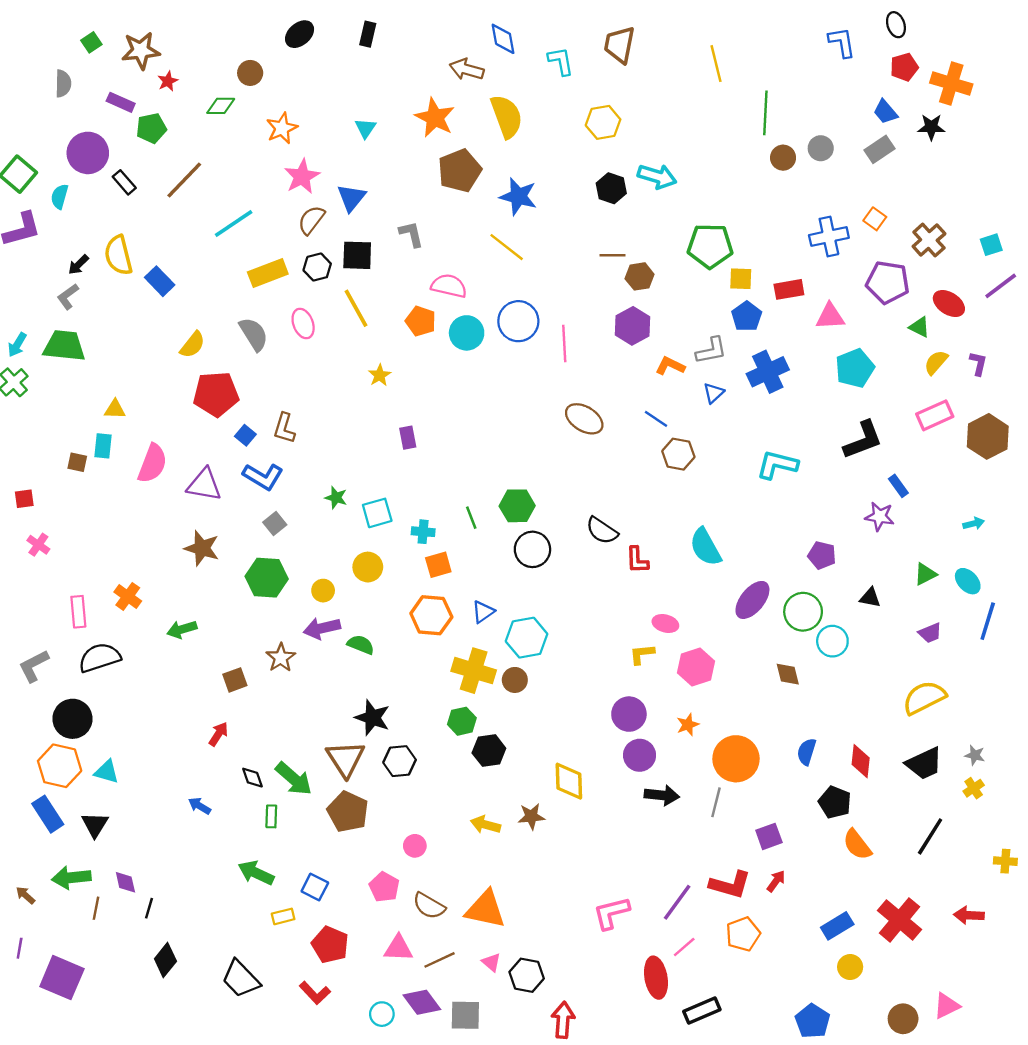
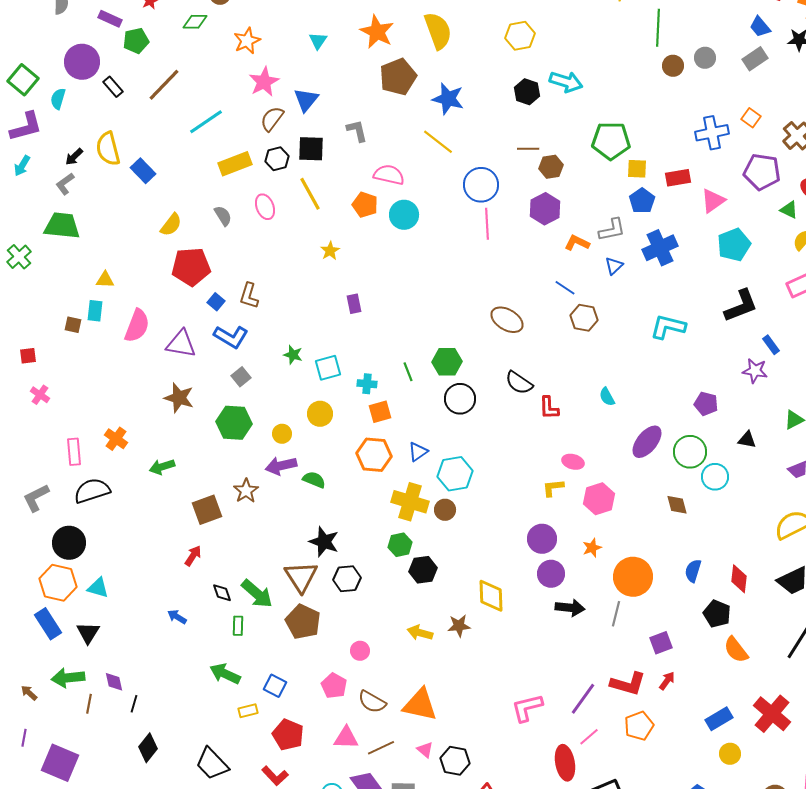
pink triangle: (830, 316) -> (713, 201), turned -32
blue circle: (518, 321) -> (481, 185), moved
gray semicircle: (254, 334) -> (223, 216), size x0.7
cyan arrow: (17, 345) -> (22, 166), moved
brown ellipse: (584, 419) -> (507, 320), moved
cyan semicircle: (705, 547) -> (607, 397), size x0.6
brown square: (235, 680) -> (207, 510), size x1.4

